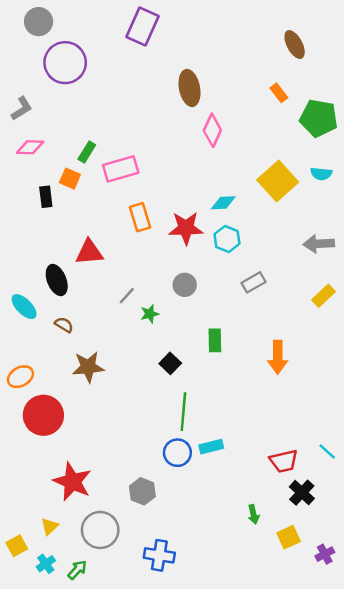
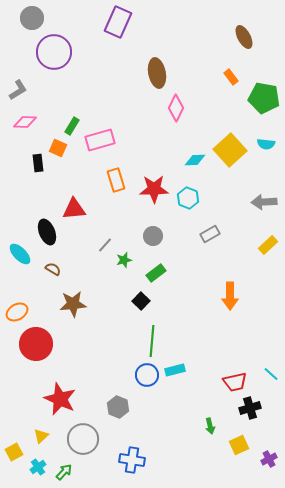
cyan diamond: (223, 203) -> (195, 160), moved
green rectangle: (215, 340) -> (156, 273), moved, turned 54
black cross: (302, 493) -> (250, 408), turned 30

